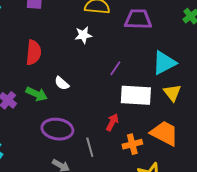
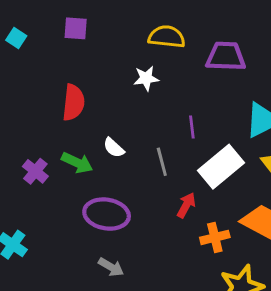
purple line: (115, 68) -> (192, 127), turned -42
white rectangle: (136, 95) -> (221, 167), turned -44
gray line: (90, 147) -> (162, 162), moved

